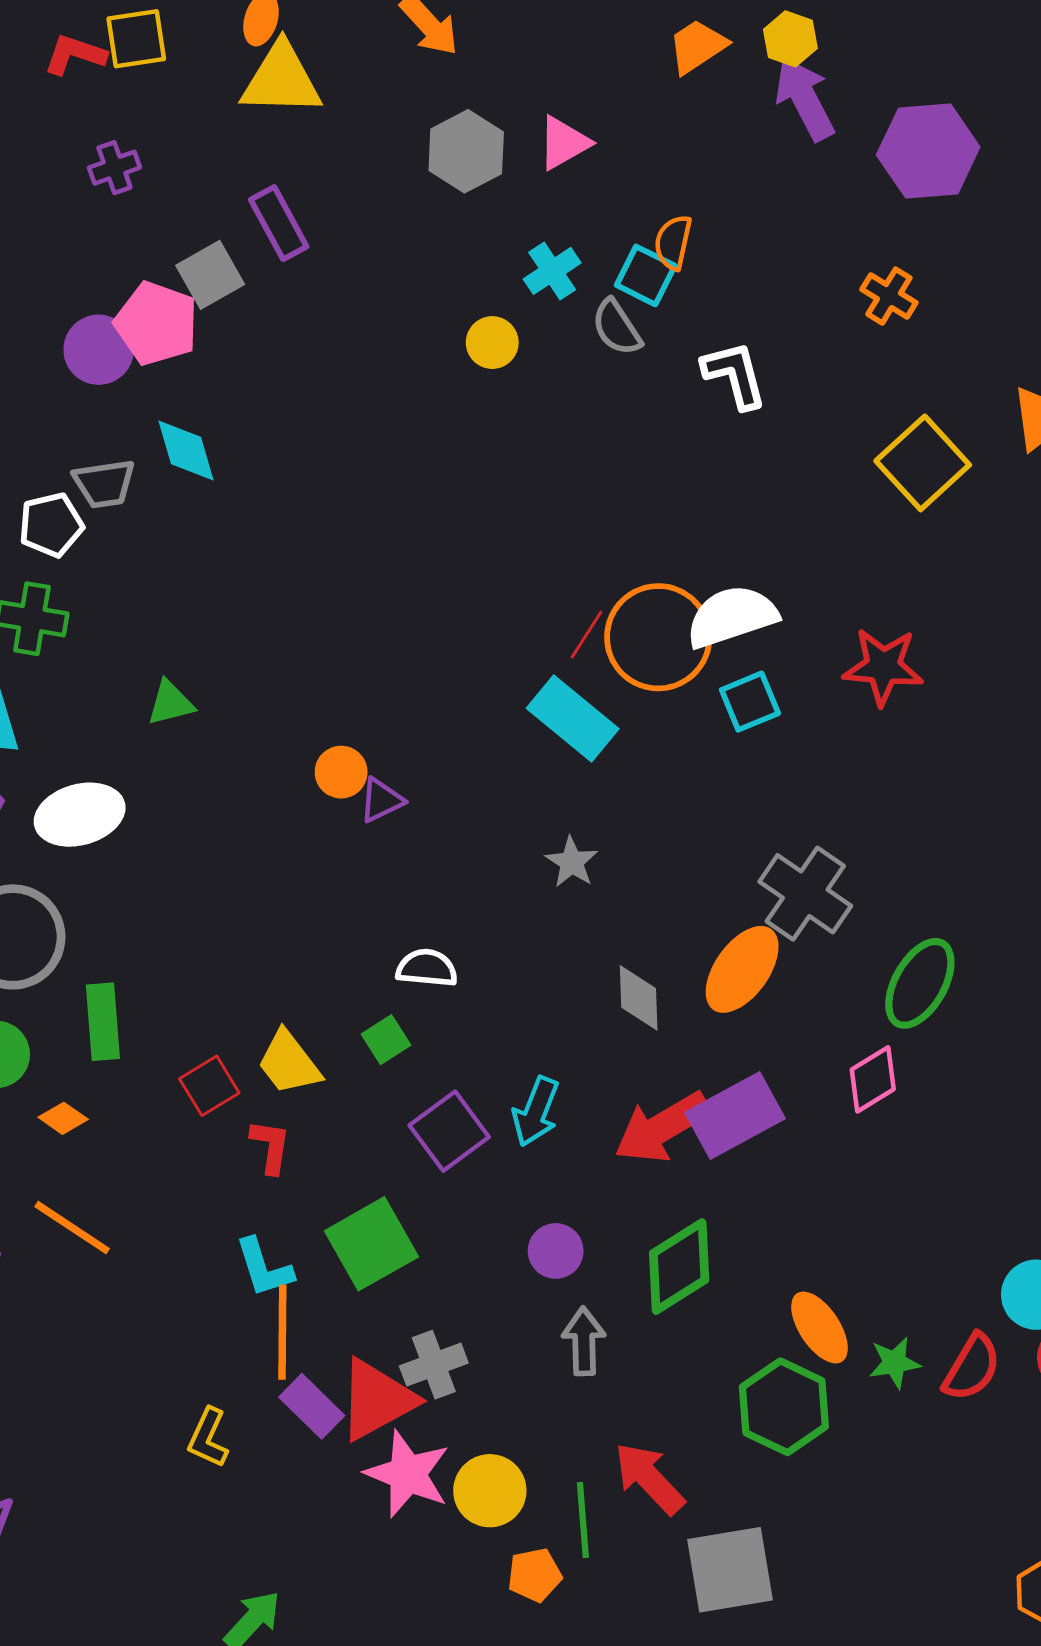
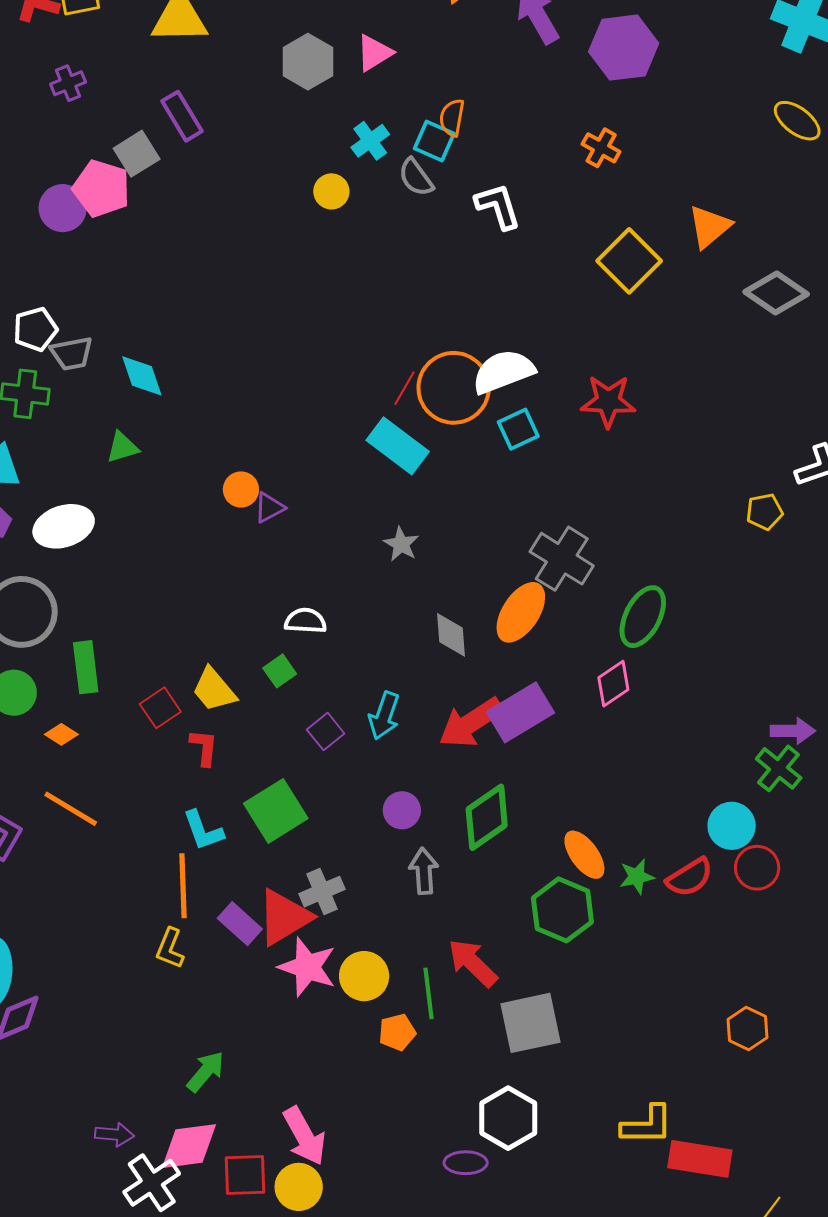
cyan diamond: (186, 450) -> (142, 376), moved
gray trapezoid: (104, 484) -> (72, 353), moved
purple square: (449, 1131) -> (326, 732), size x0.7
orange line: (282, 1332) -> (183, 886), moved
red semicircle: (972, 1367) -> (690, 877), turned 30

